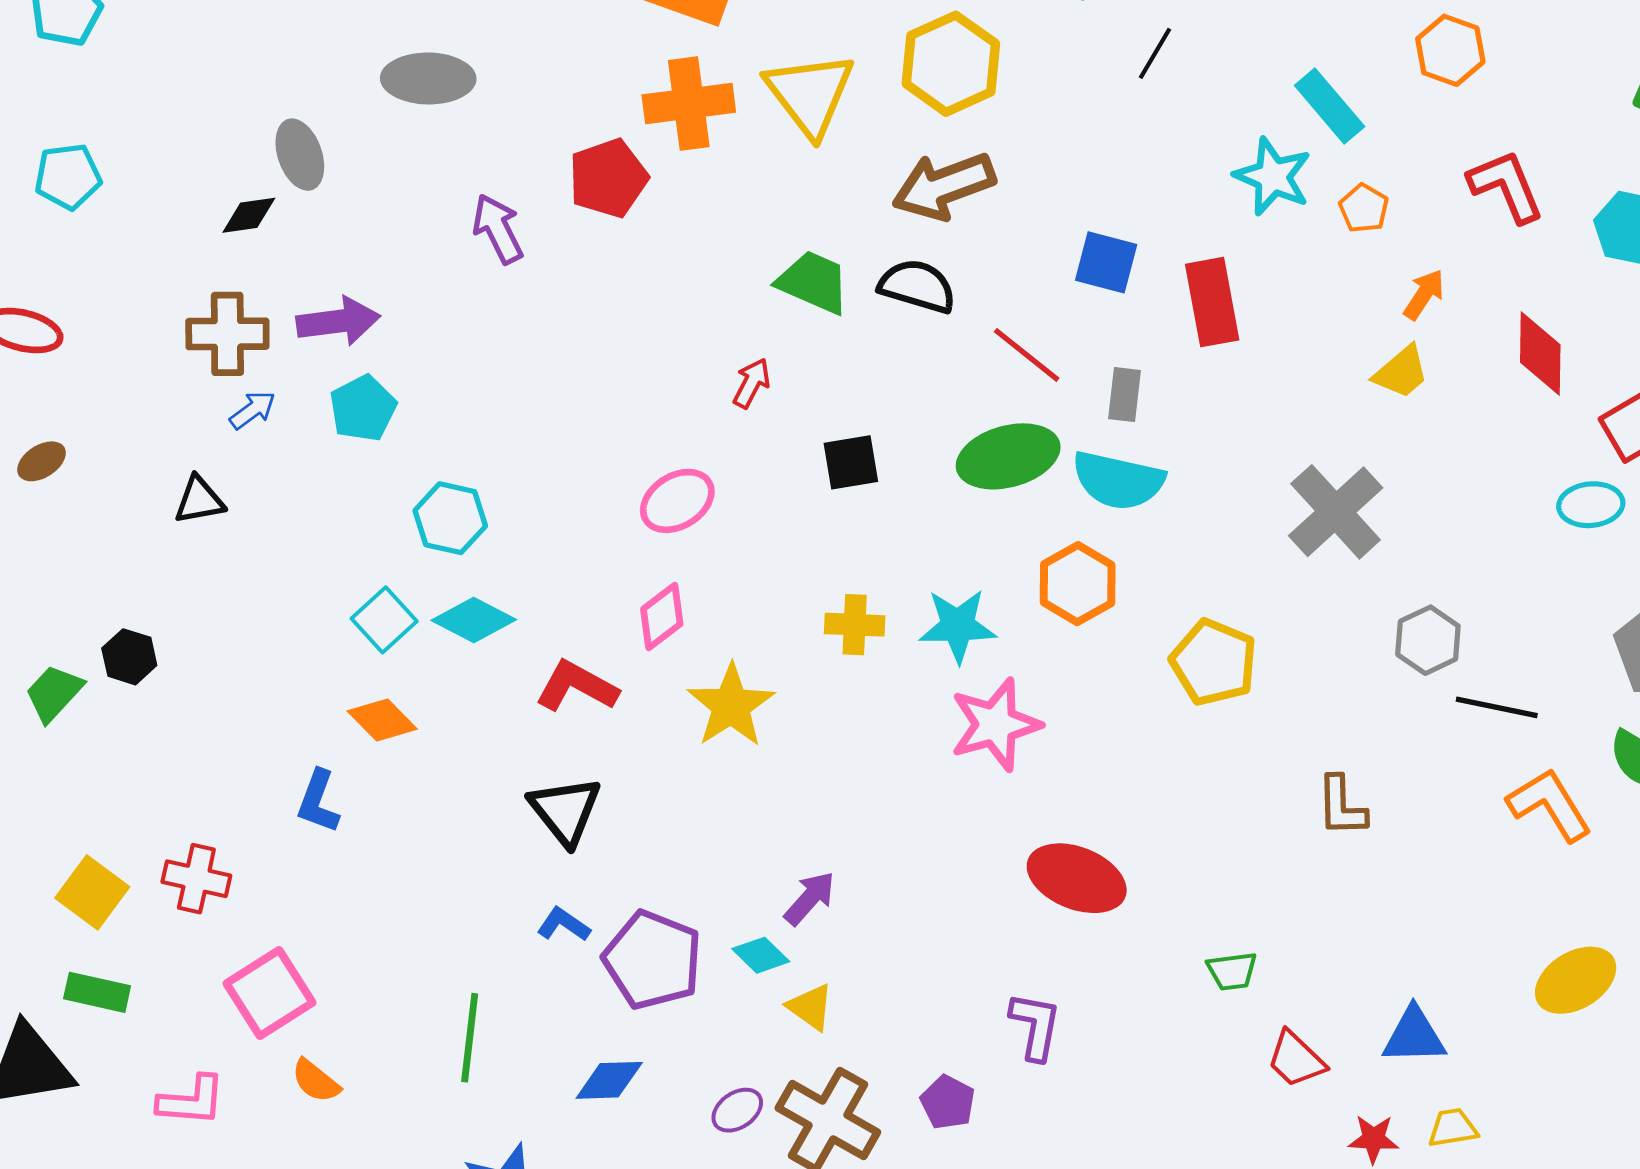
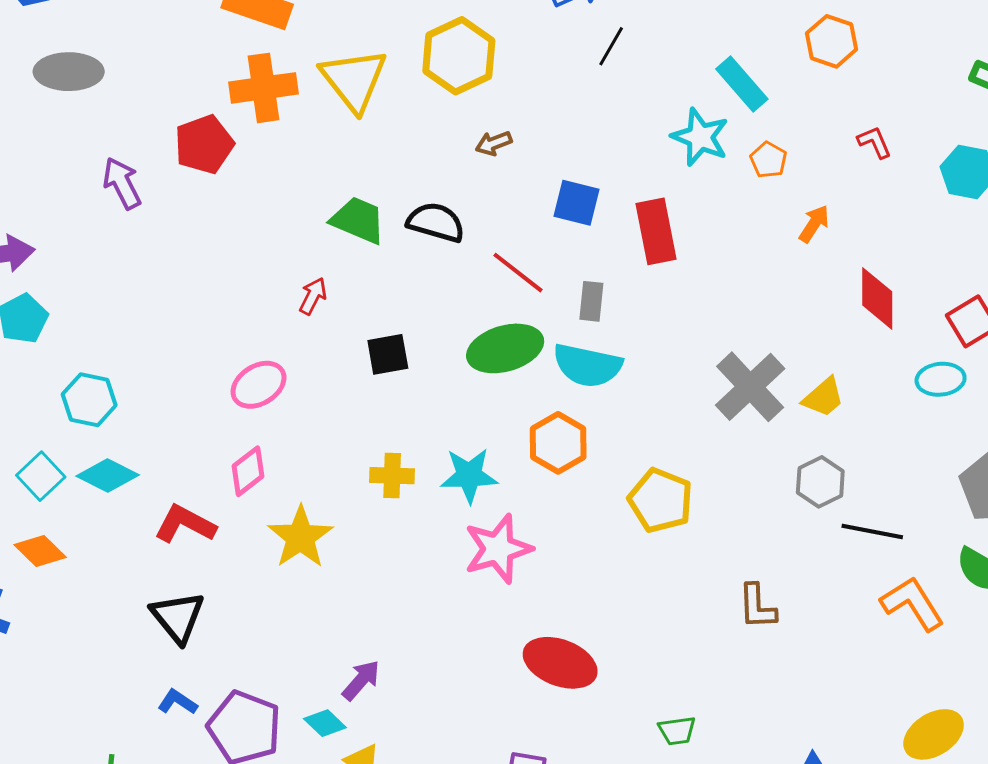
brown arrow: (944, 186) -> (494, 143), moved, size x0.5
red L-shape: (1506, 186) -> (874, 142), size x0.6
red diamond: (1540, 354) -> (877, 298), moved
yellow trapezoid: (1401, 372) -> (823, 397), moved

